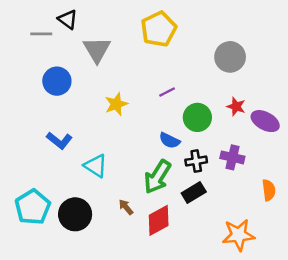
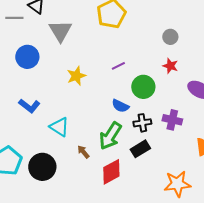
gray circle: (230, 57) -> (170, 37), size x0.6
red star: (236, 107) -> (170, 66), moved
brown arrow: (126, 207) -> (83, 152), moved

